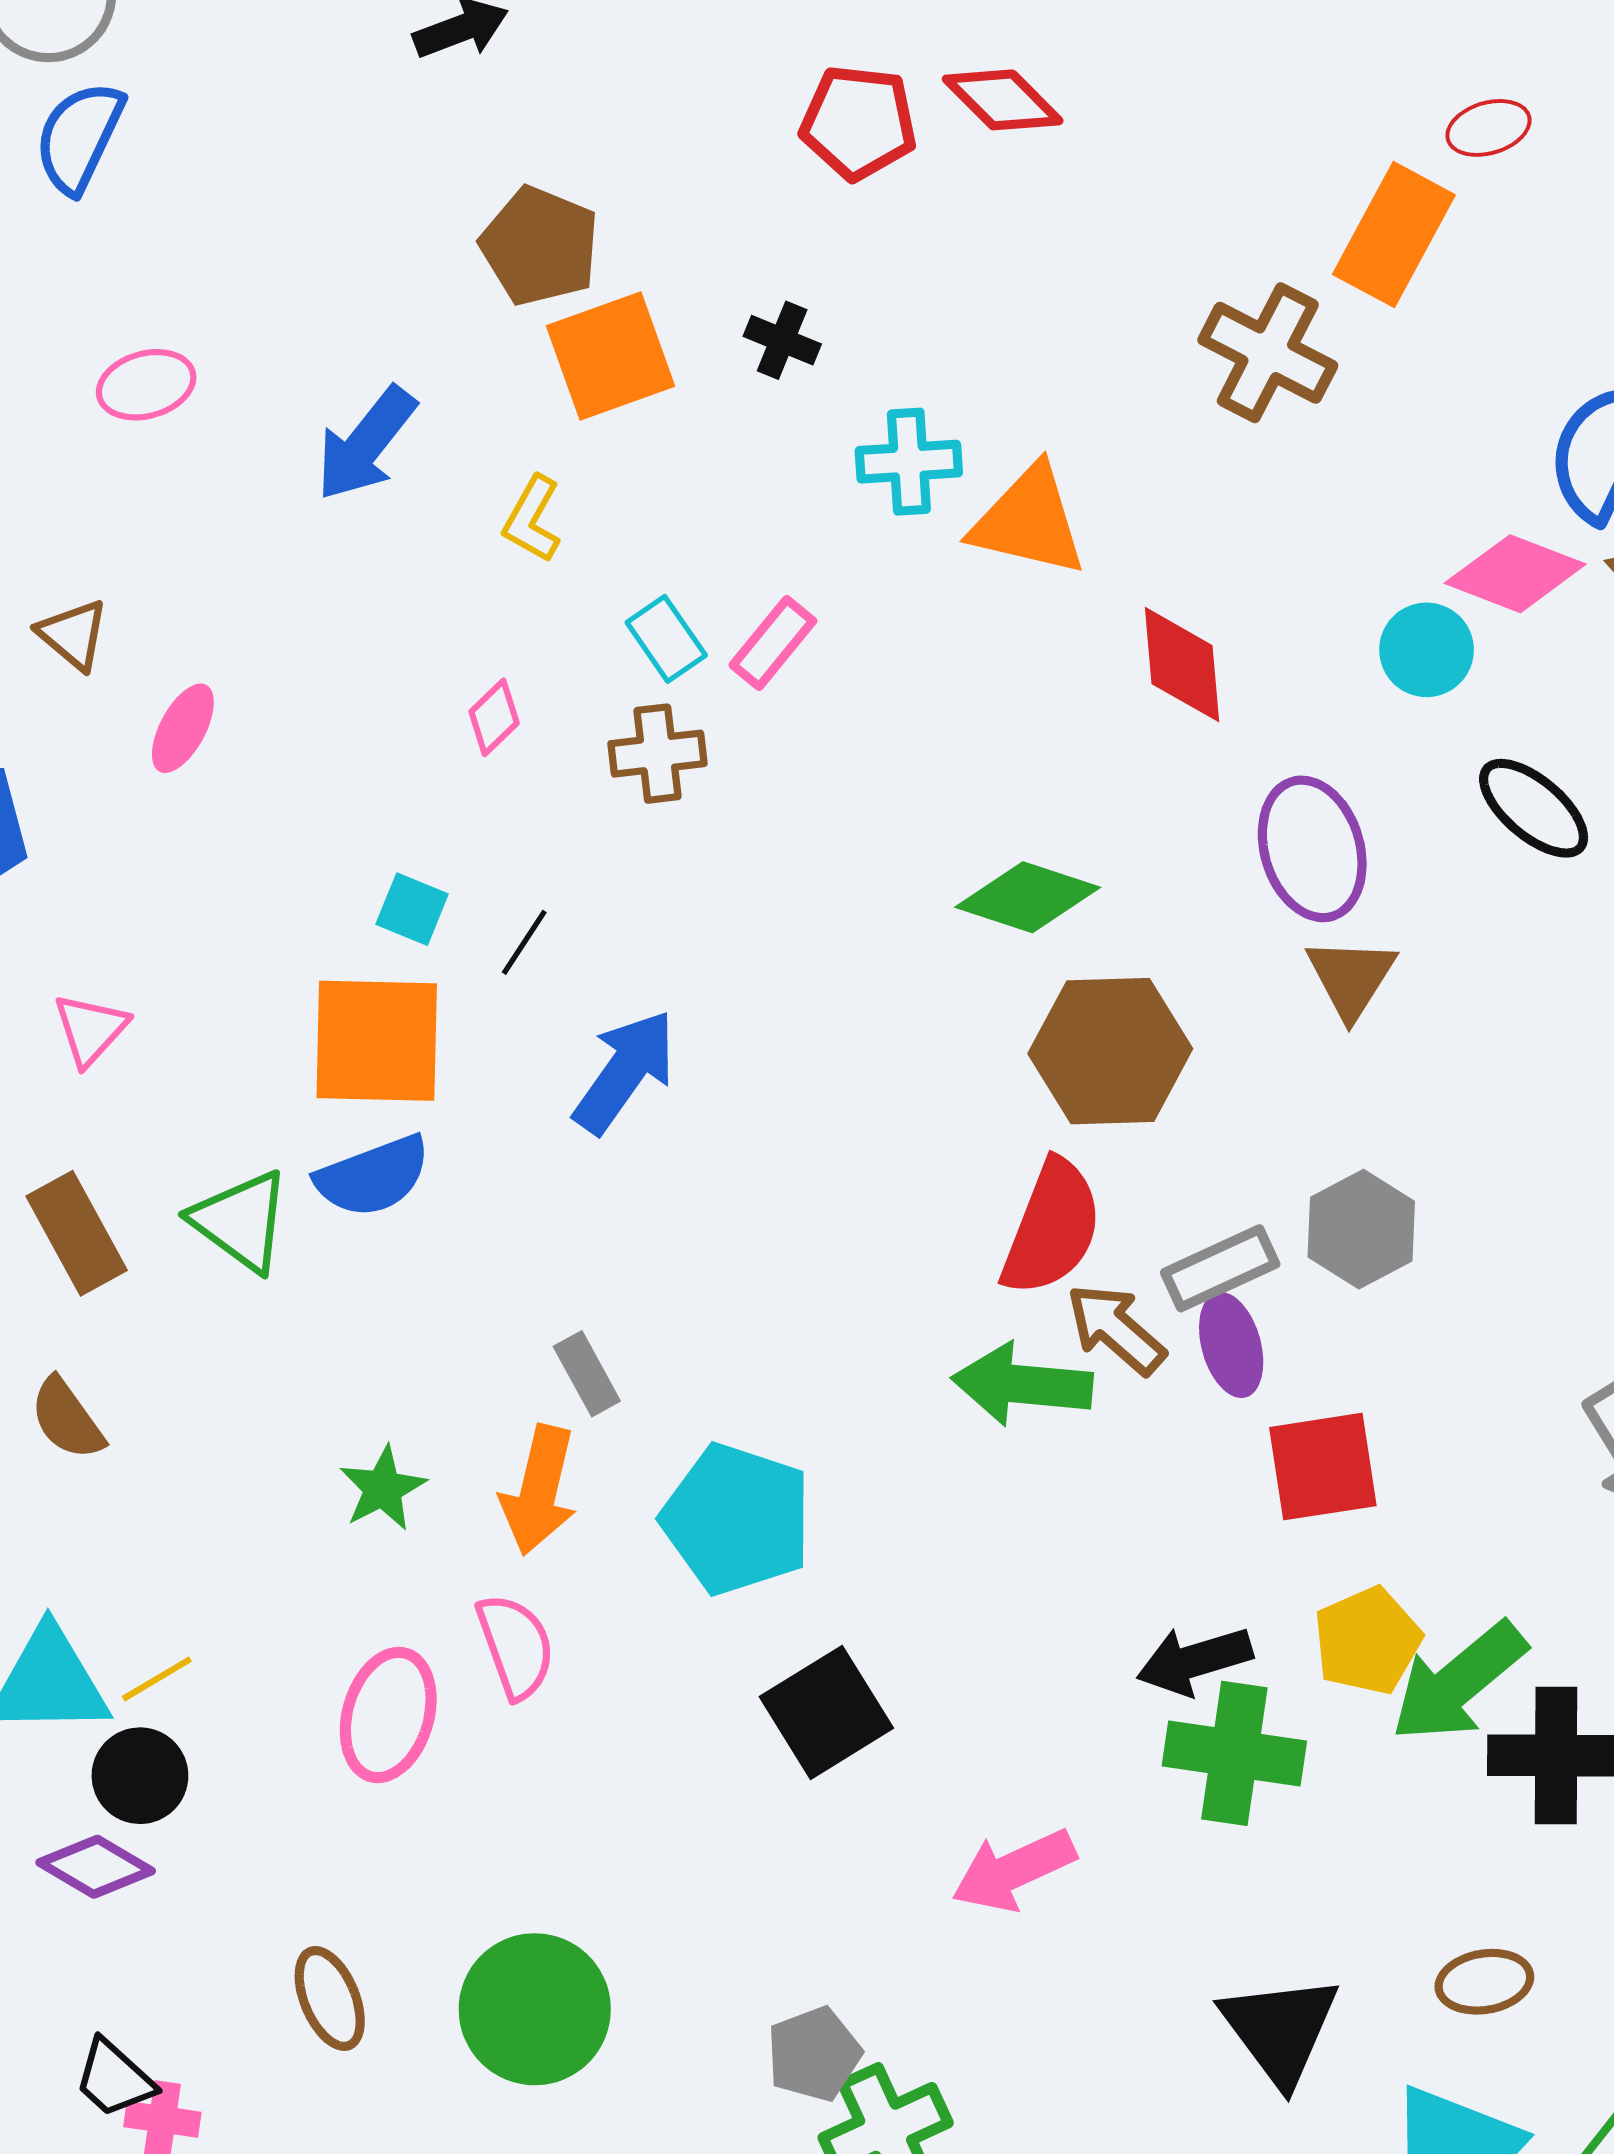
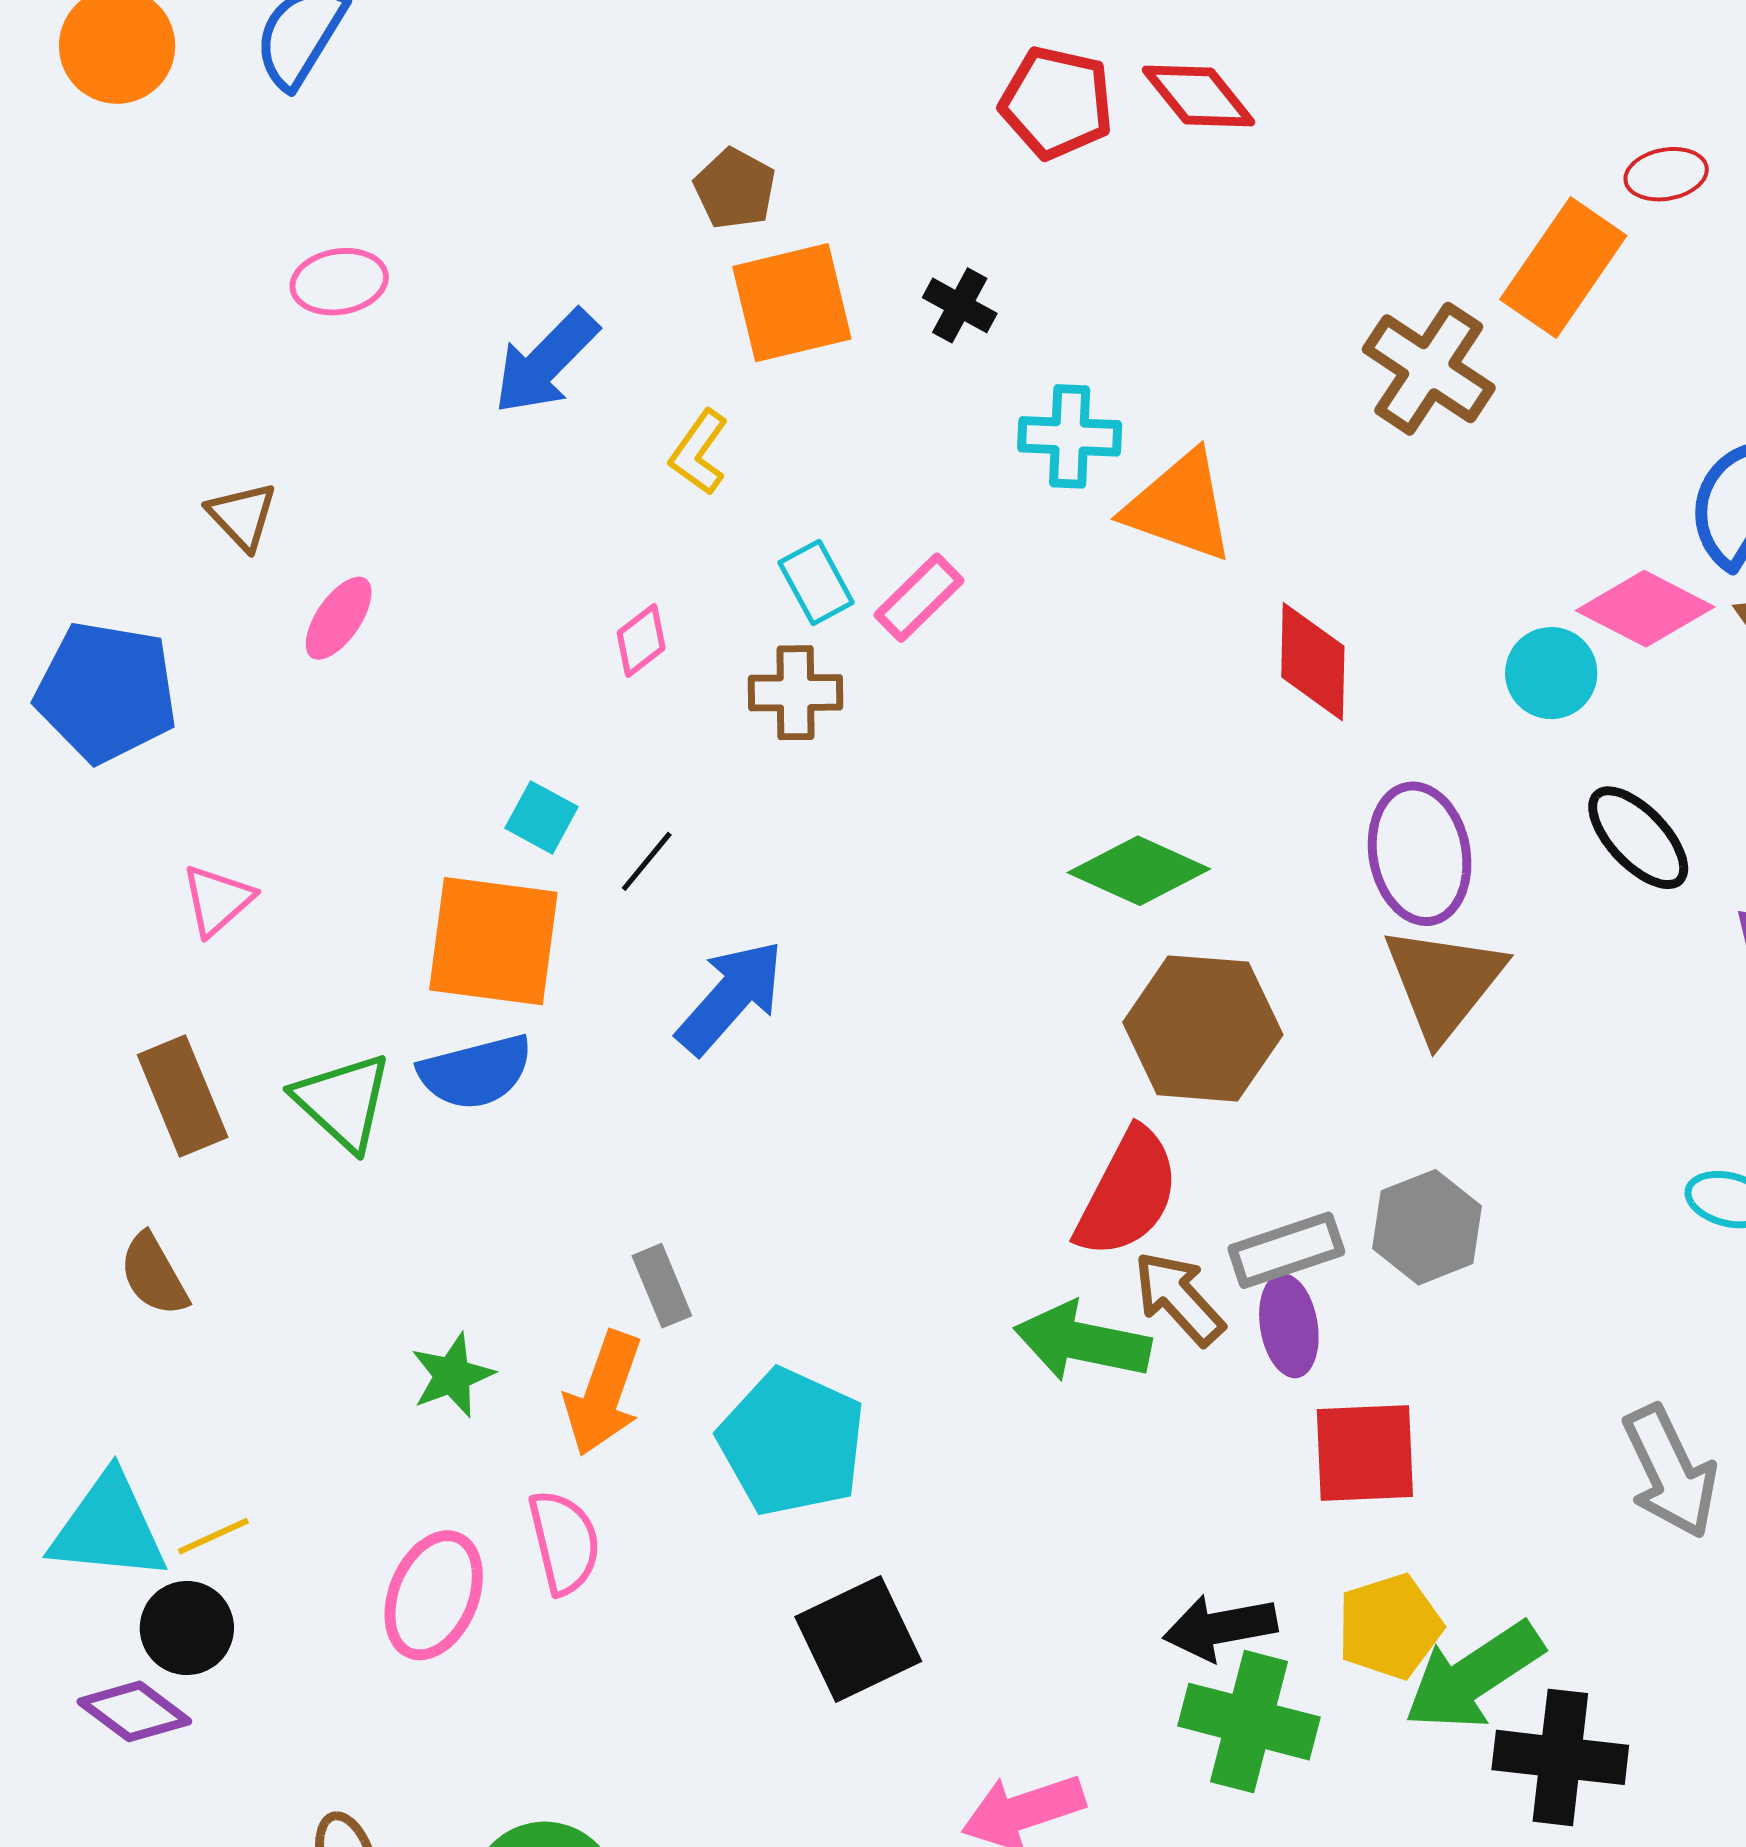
brown pentagon: (540, 246) -> (735, 189), size x0.7
brown triangle: (1351, 978) -> (1444, 983), size x1.4

